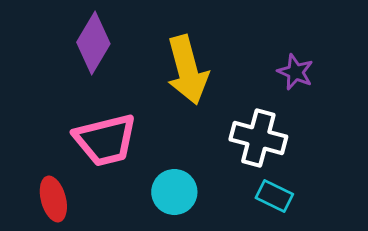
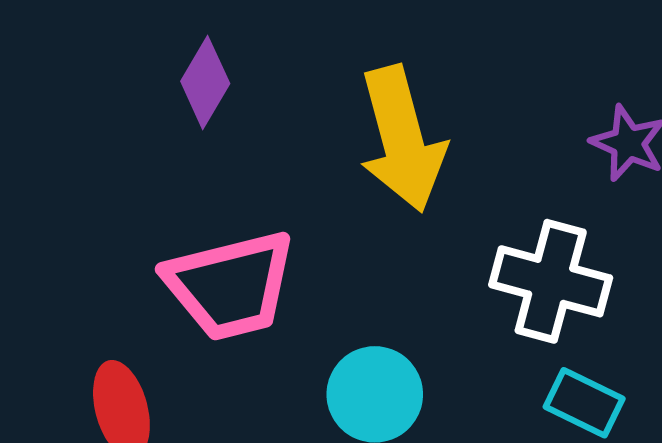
purple diamond: (93, 43) -> (205, 82), size x0.7

